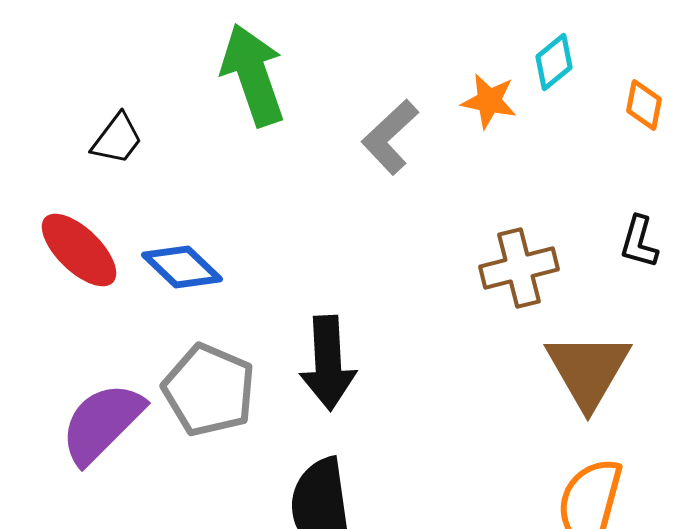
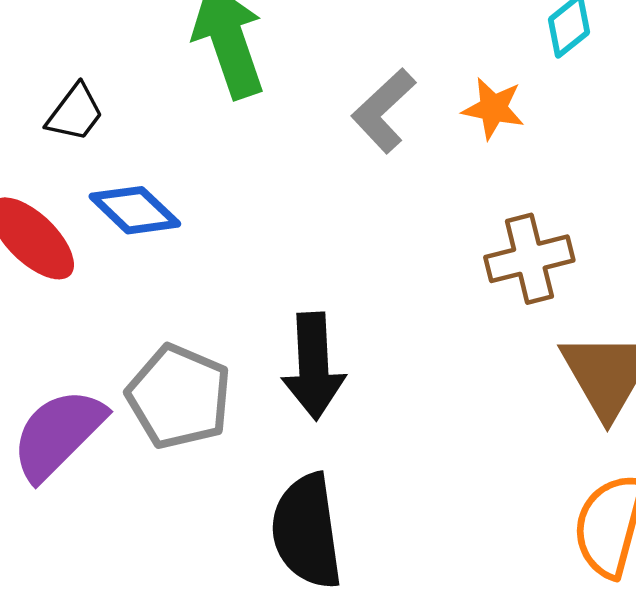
orange star: (489, 101) -> (493, 108), moved
blue diamond: (182, 267) -> (135, 210), moved

